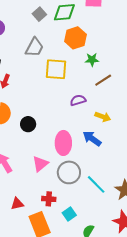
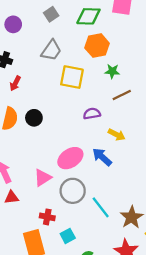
gray square: (39, 14) -> (51, 14), moved
black circle: (28, 124) -> (34, 118), moved
pink ellipse: (63, 143) -> (70, 158), turned 50
red triangle: (17, 204) -> (12, 197), moved

